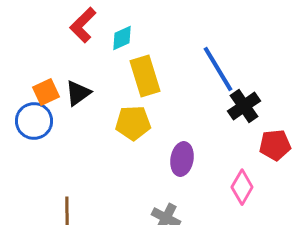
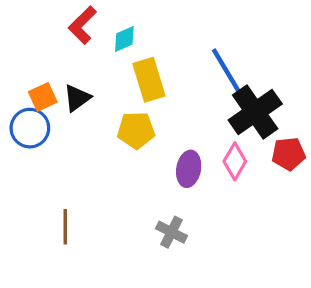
black cross: (244, 106) -> (255, 112), size x1.5
pink diamond: (242, 187) -> (235, 161), moved

